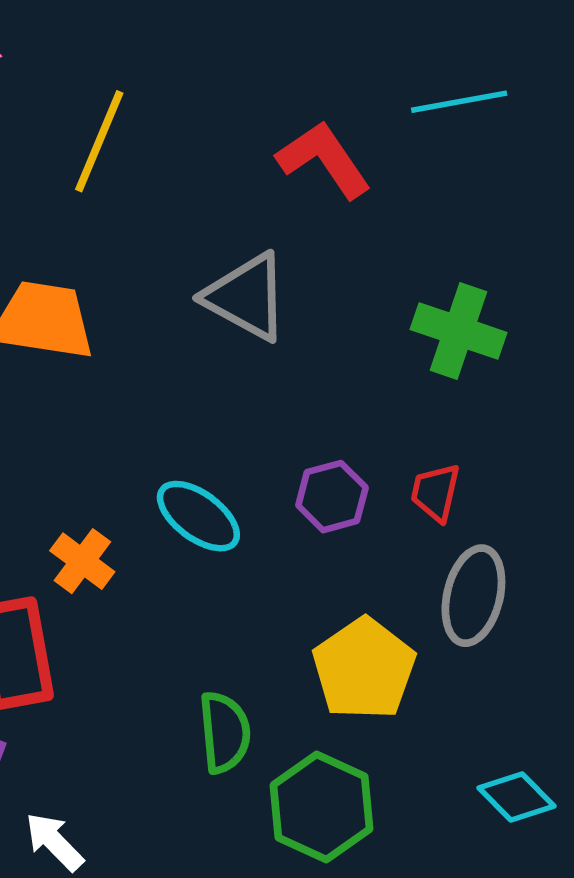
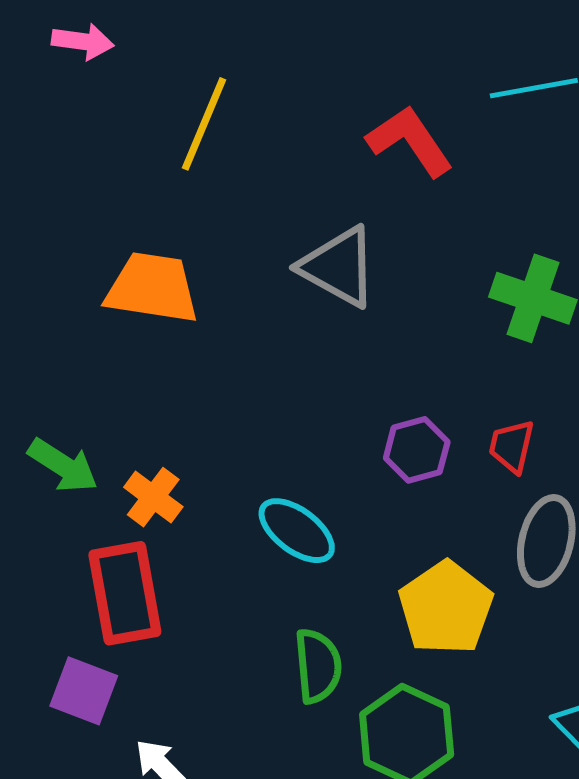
cyan ellipse: (198, 516) -> (297, 531), moved
orange cross: (82, 561) -> (153, 497), moved

